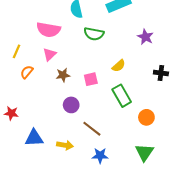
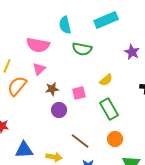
orange semicircle: (27, 72) -> (17, 86), size x1.5
purple circle: (71, 105) -> (59, 110), moved
orange circle: (146, 117) -> (115, 139), moved

